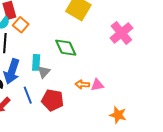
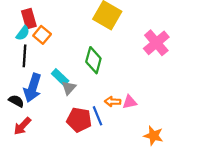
green diamond: (66, 48) -> (93, 60), turned 40
cyan rectangle: (36, 62) -> (60, 77), turned -49
blue line: (28, 95) -> (97, 116), moved

